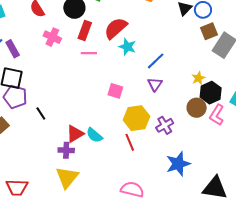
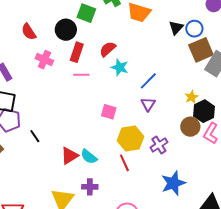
red semicircle: (116, 28) -> (108, 49), size x0.7
brown square: (209, 31) -> (201, 50), size x1.4
purple cross: (66, 150) -> (90, 187), moved

